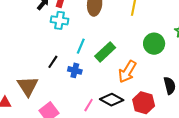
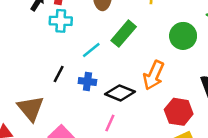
cyan line: (81, 46) -> (91, 50), turned 35
green rectangle: (105, 52) -> (124, 34), moved
black diamond: (112, 100) -> (120, 93), moved

